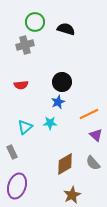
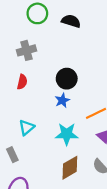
gray cross: (25, 45) -> (26, 50), moved
red semicircle: (21, 85) -> (22, 82), turned -72
cyan star: (50, 123) -> (67, 134), moved, size x1.5

